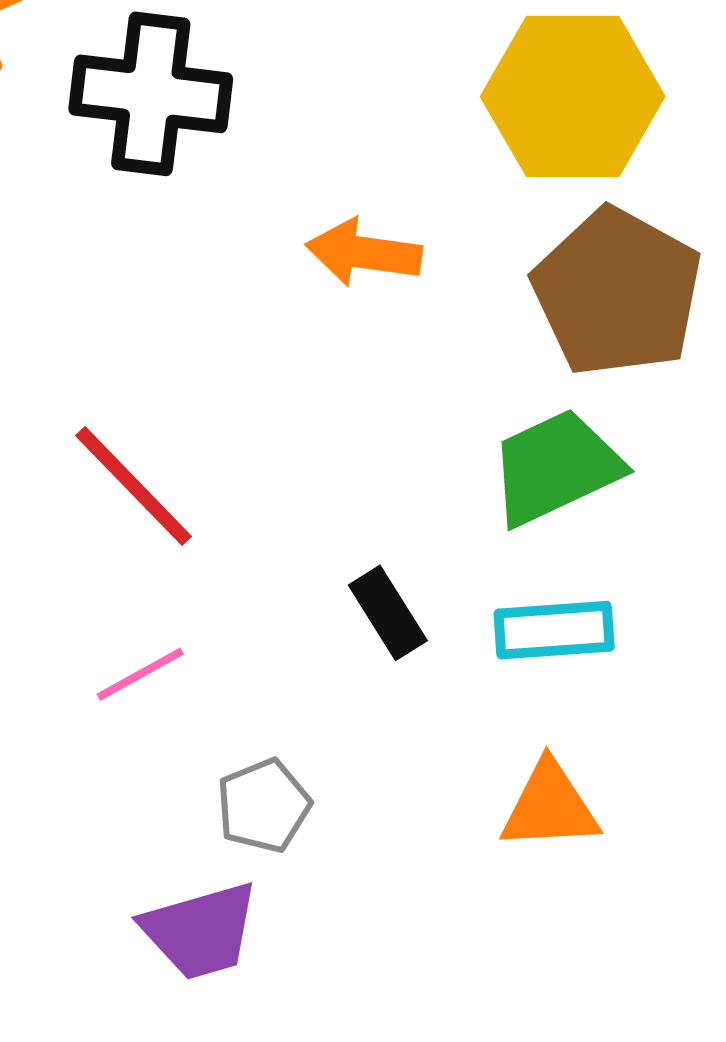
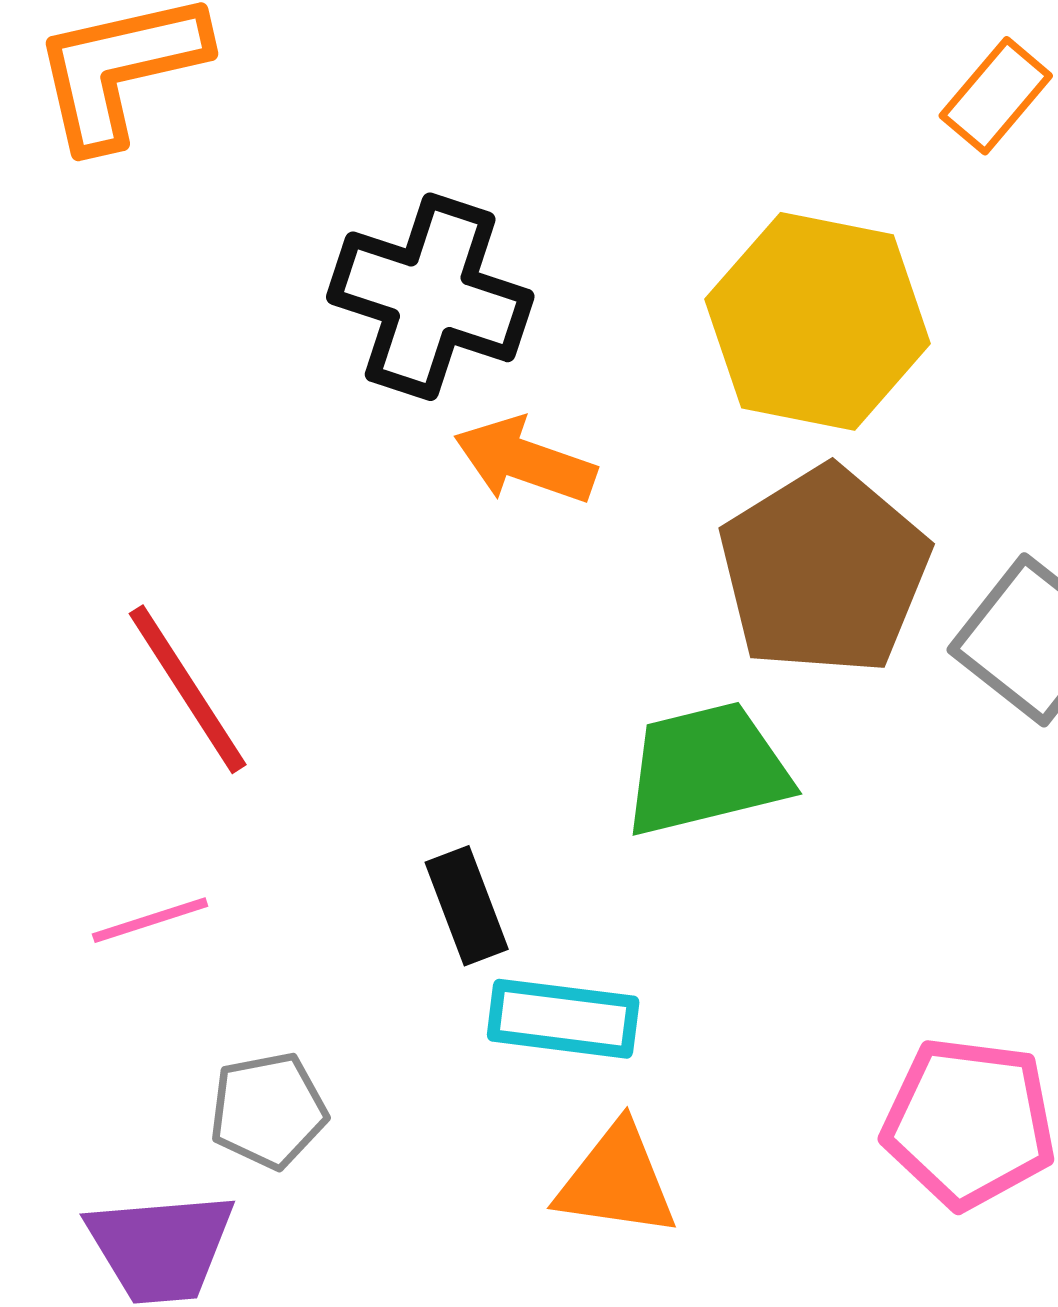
black cross: (151, 94) -> (430, 297), moved
cyan rectangle: (554, 630) -> (563, 1019), moved

